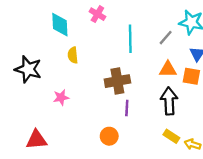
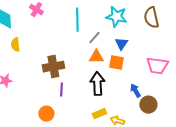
gray line: (166, 38) -> (94, 38), moved
cyan line: (130, 39) -> (77, 20), moved
yellow rectangle: (171, 136) -> (99, 114), turned -56

